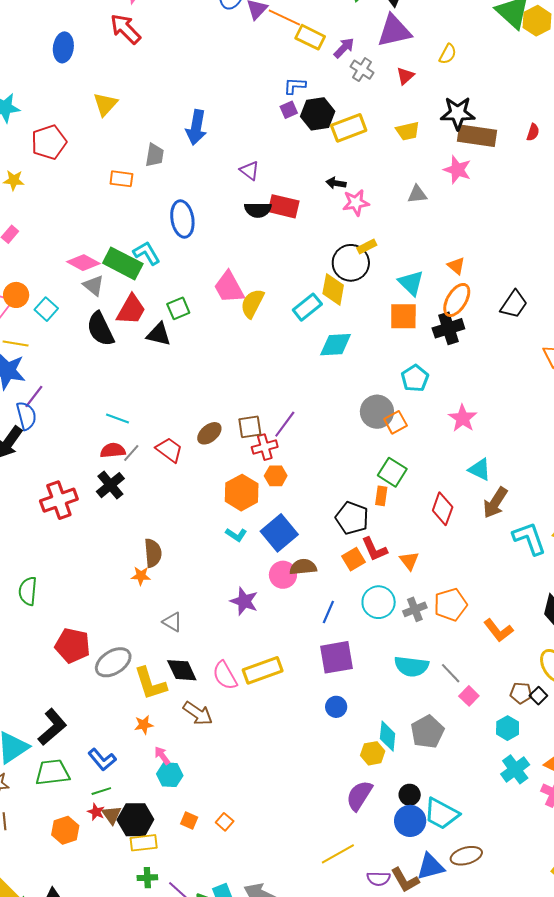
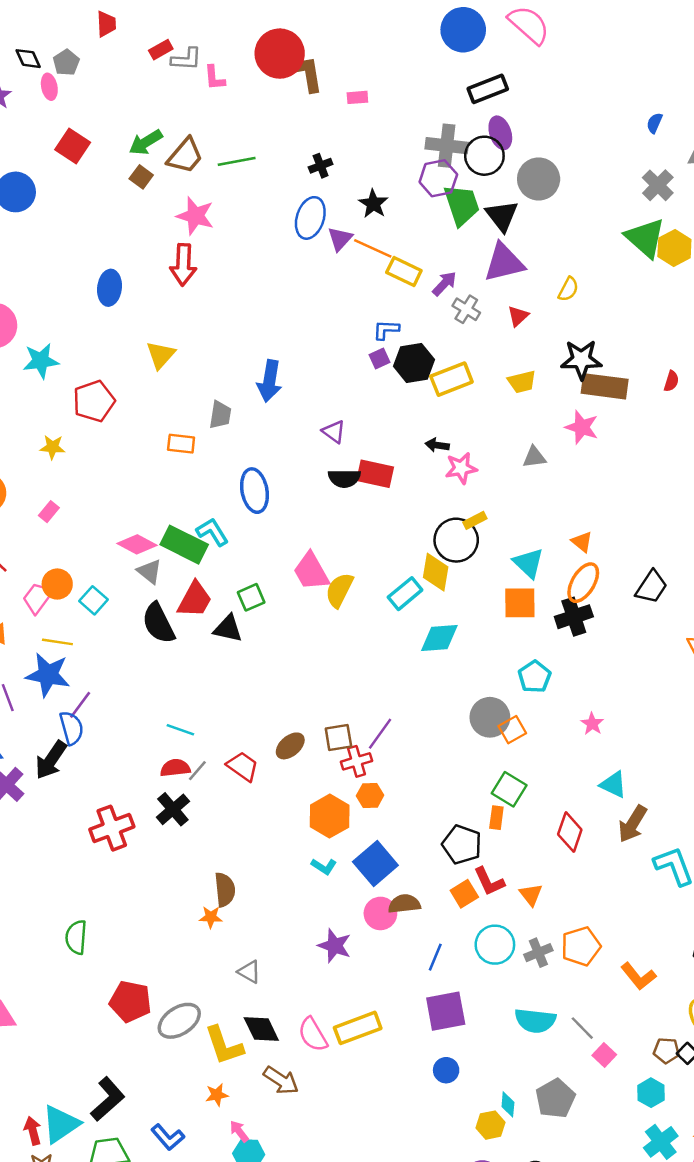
red arrow: (125, 29) -> (183, 265), turned -132
pink star: (463, 418) -> (592, 724), size x0.7
cyan diamond: (388, 736) -> (508, 1104), size x0.7

